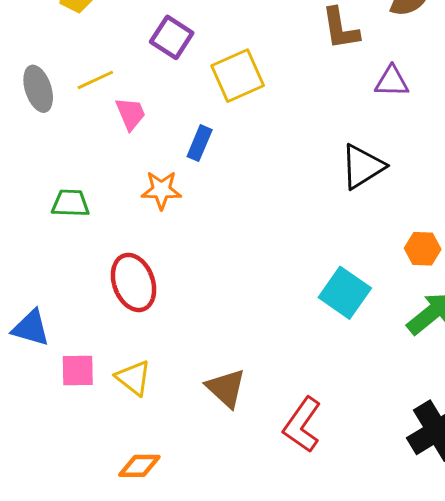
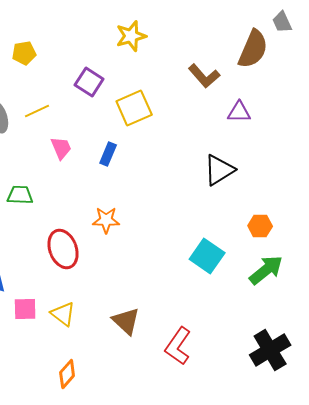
brown L-shape: (340, 29) -> (204, 76), turned -32
pink trapezoid: (131, 114) -> (61, 148), moved
orange star: (161, 190) -> (106, 220), moved
orange diamond: (139, 466) -> (67, 374), turned -48

